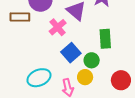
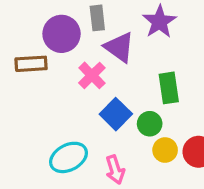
yellow circle: (85, 77) -> (165, 150), moved

